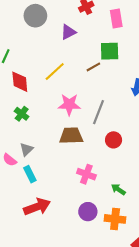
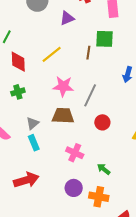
brown line: (93, 67) -> (88, 53), turned -56
green cross: (22, 114) -> (18, 92), turned 32
gray triangle: (26, 149) -> (33, 123), moved
cyan rectangle: (30, 174) -> (34, 143), moved

